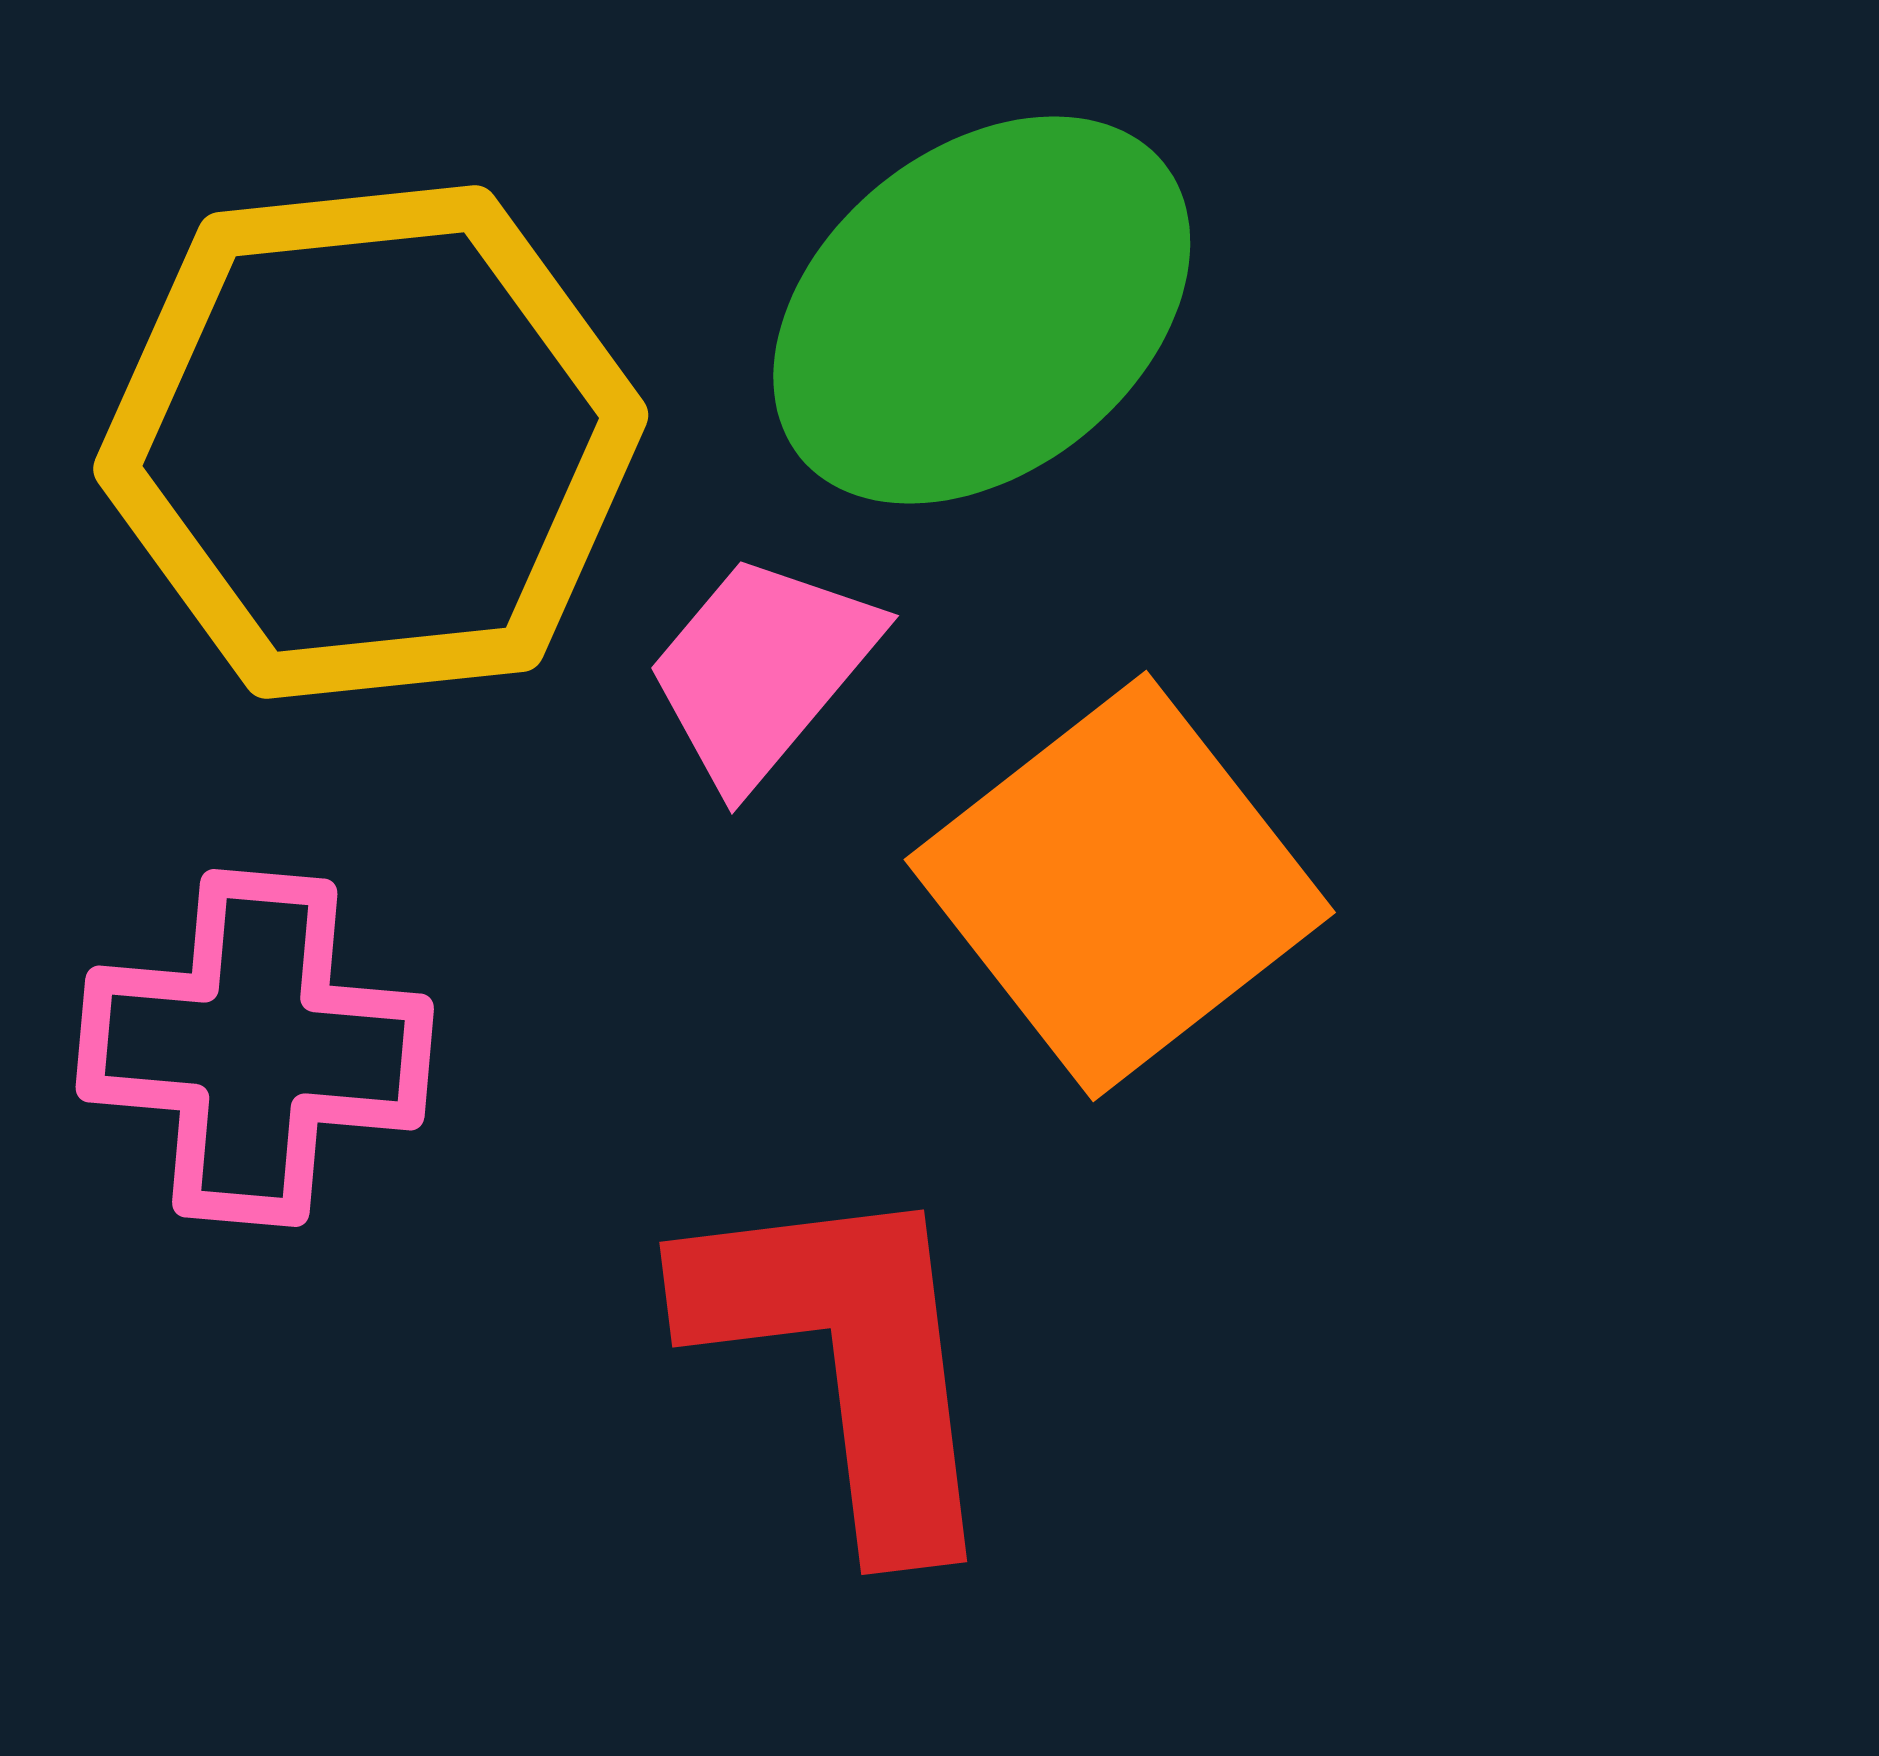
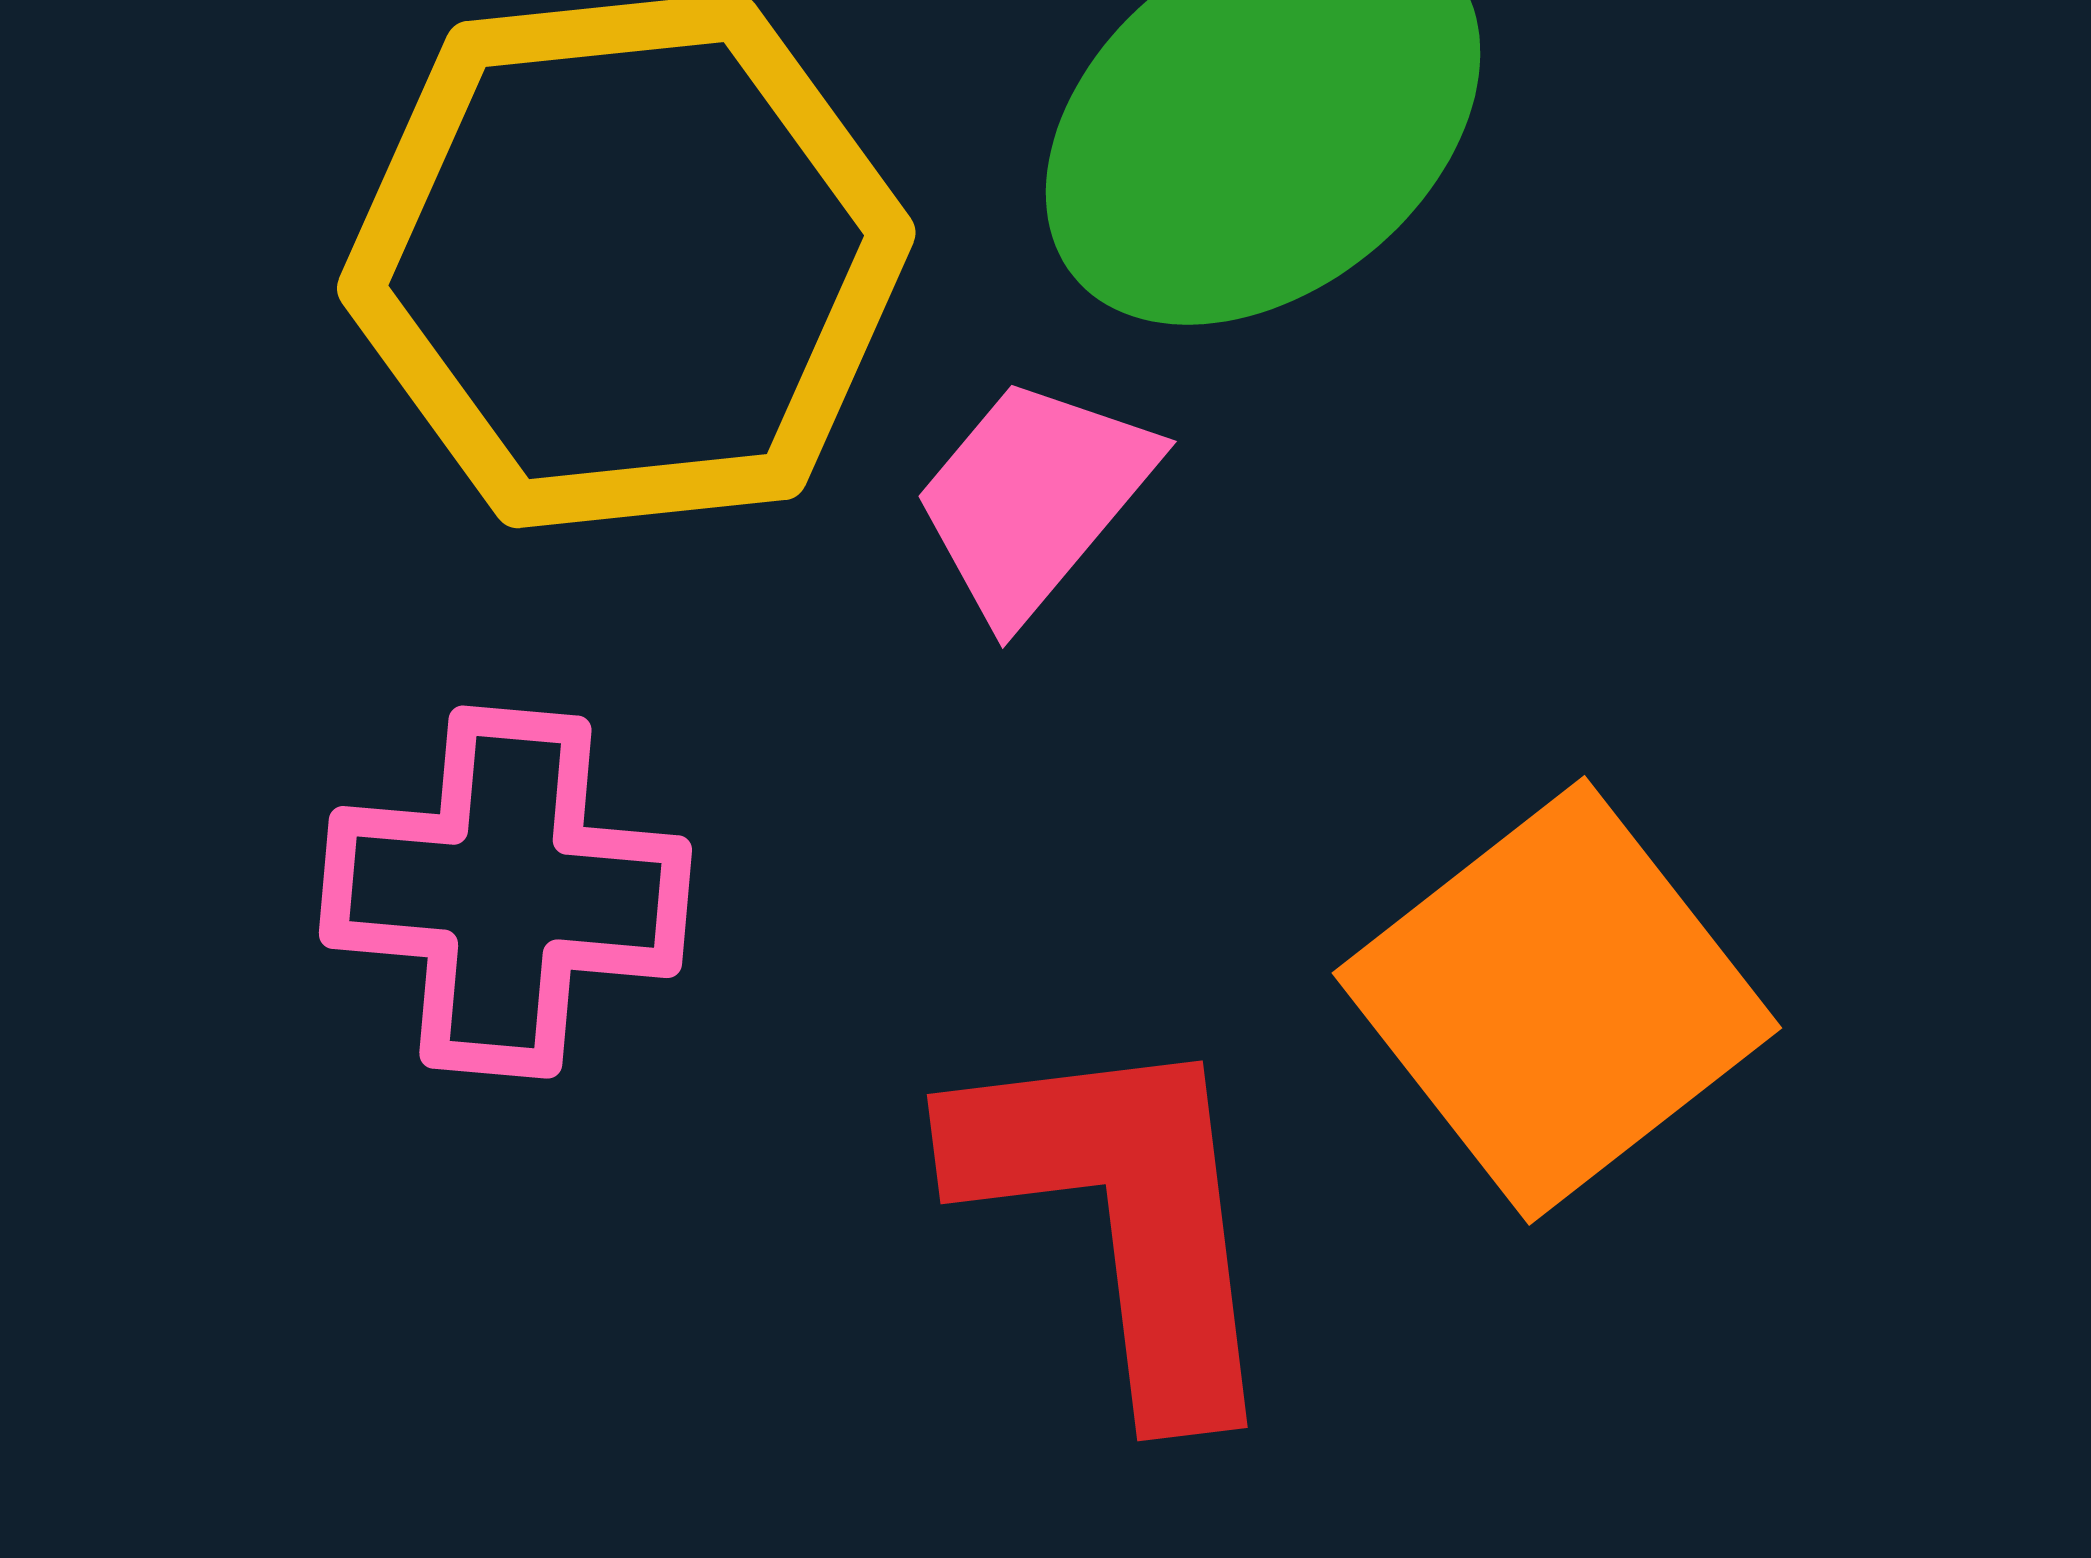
orange square: (1120, 886) -> (1557, 1000), moved

